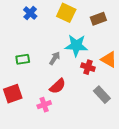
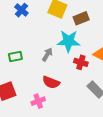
brown rectangle: (98, 19) -> (81, 18), moved
red semicircle: (58, 86) -> (51, 82), turned 66

